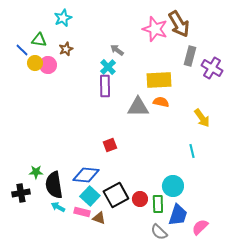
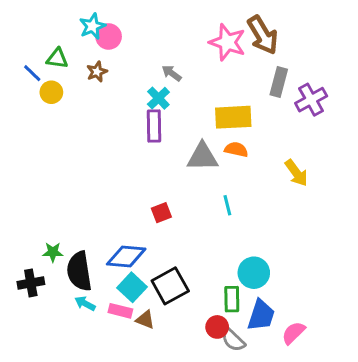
pink circle: (48, 65) -> (109, 36), moved
purple cross: (212, 68) -> (311, 100), turned 30
cyan line: (192, 151) -> (227, 205), moved
red circle: (140, 199) -> (217, 327), moved

